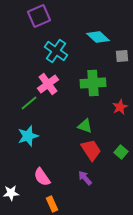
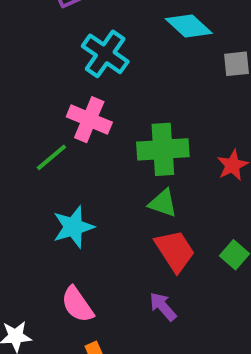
green cross: (93, 83) -> (163, 149), moved
pink cross: (48, 84) -> (89, 120), turned -30
cyan star: (28, 136) -> (73, 227), moved

